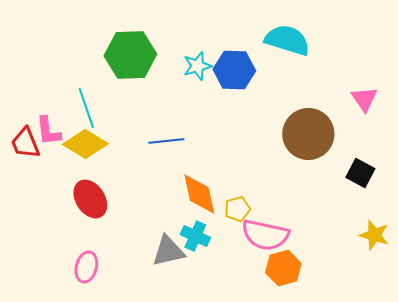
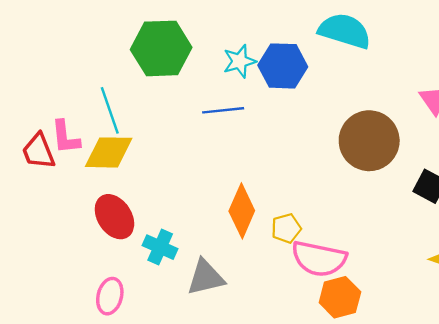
blue line: (166, 141) -> (223, 110), moved
yellow diamond: (85, 144) -> (109, 152), turned -30
orange diamond: (199, 194) -> (242, 211), turned 36
cyan cross: (195, 236) -> (160, 247), moved

